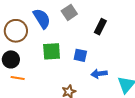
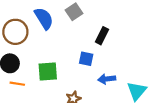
black rectangle: (100, 27) -> (102, 36), moved
green square: (52, 51) -> (48, 72), moved

